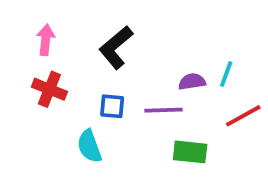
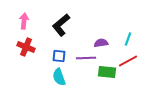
cyan line: (226, 74) -> (128, 39), moved
cyan semicircle: (89, 146) -> (59, 77), moved
green rectangle: (190, 152) -> (107, 72), moved

